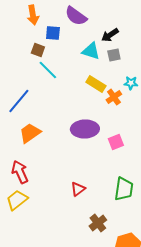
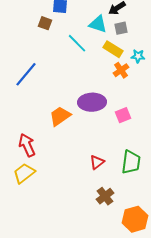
cyan line: (48, 70) -> (77, 43), moved
yellow rectangle: (96, 84) -> (113, 49), moved
orange trapezoid: (30, 133) -> (60, 116), moved
red triangle: (78, 189) -> (97, 162), moved

